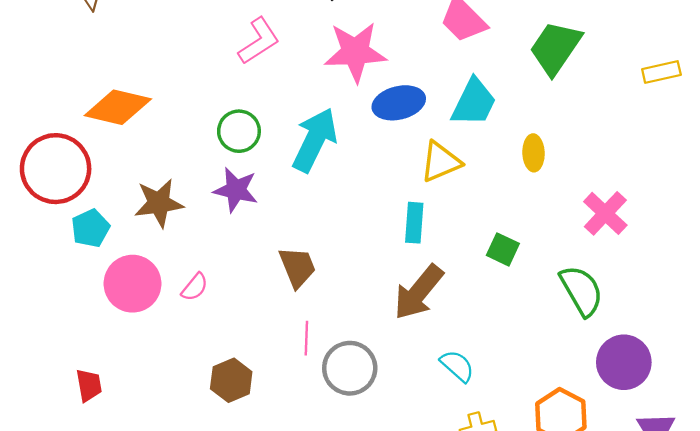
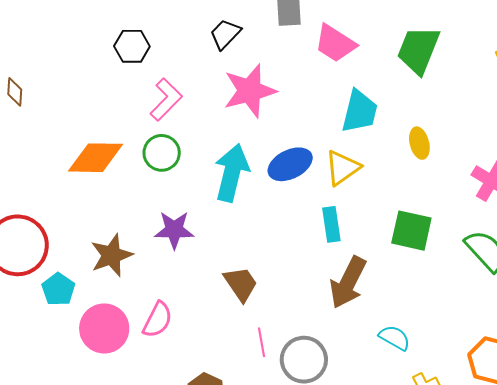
blue ellipse: (399, 103) -> (290, 164), moved
orange diamond: (118, 107) -> (95, 158), moved
green circle: (239, 131) -> (162, 153), moved
green square: (503, 249) -> (411, 231), size x1.5
pink semicircle: (195, 287) -> (158, 320), size x1.4

